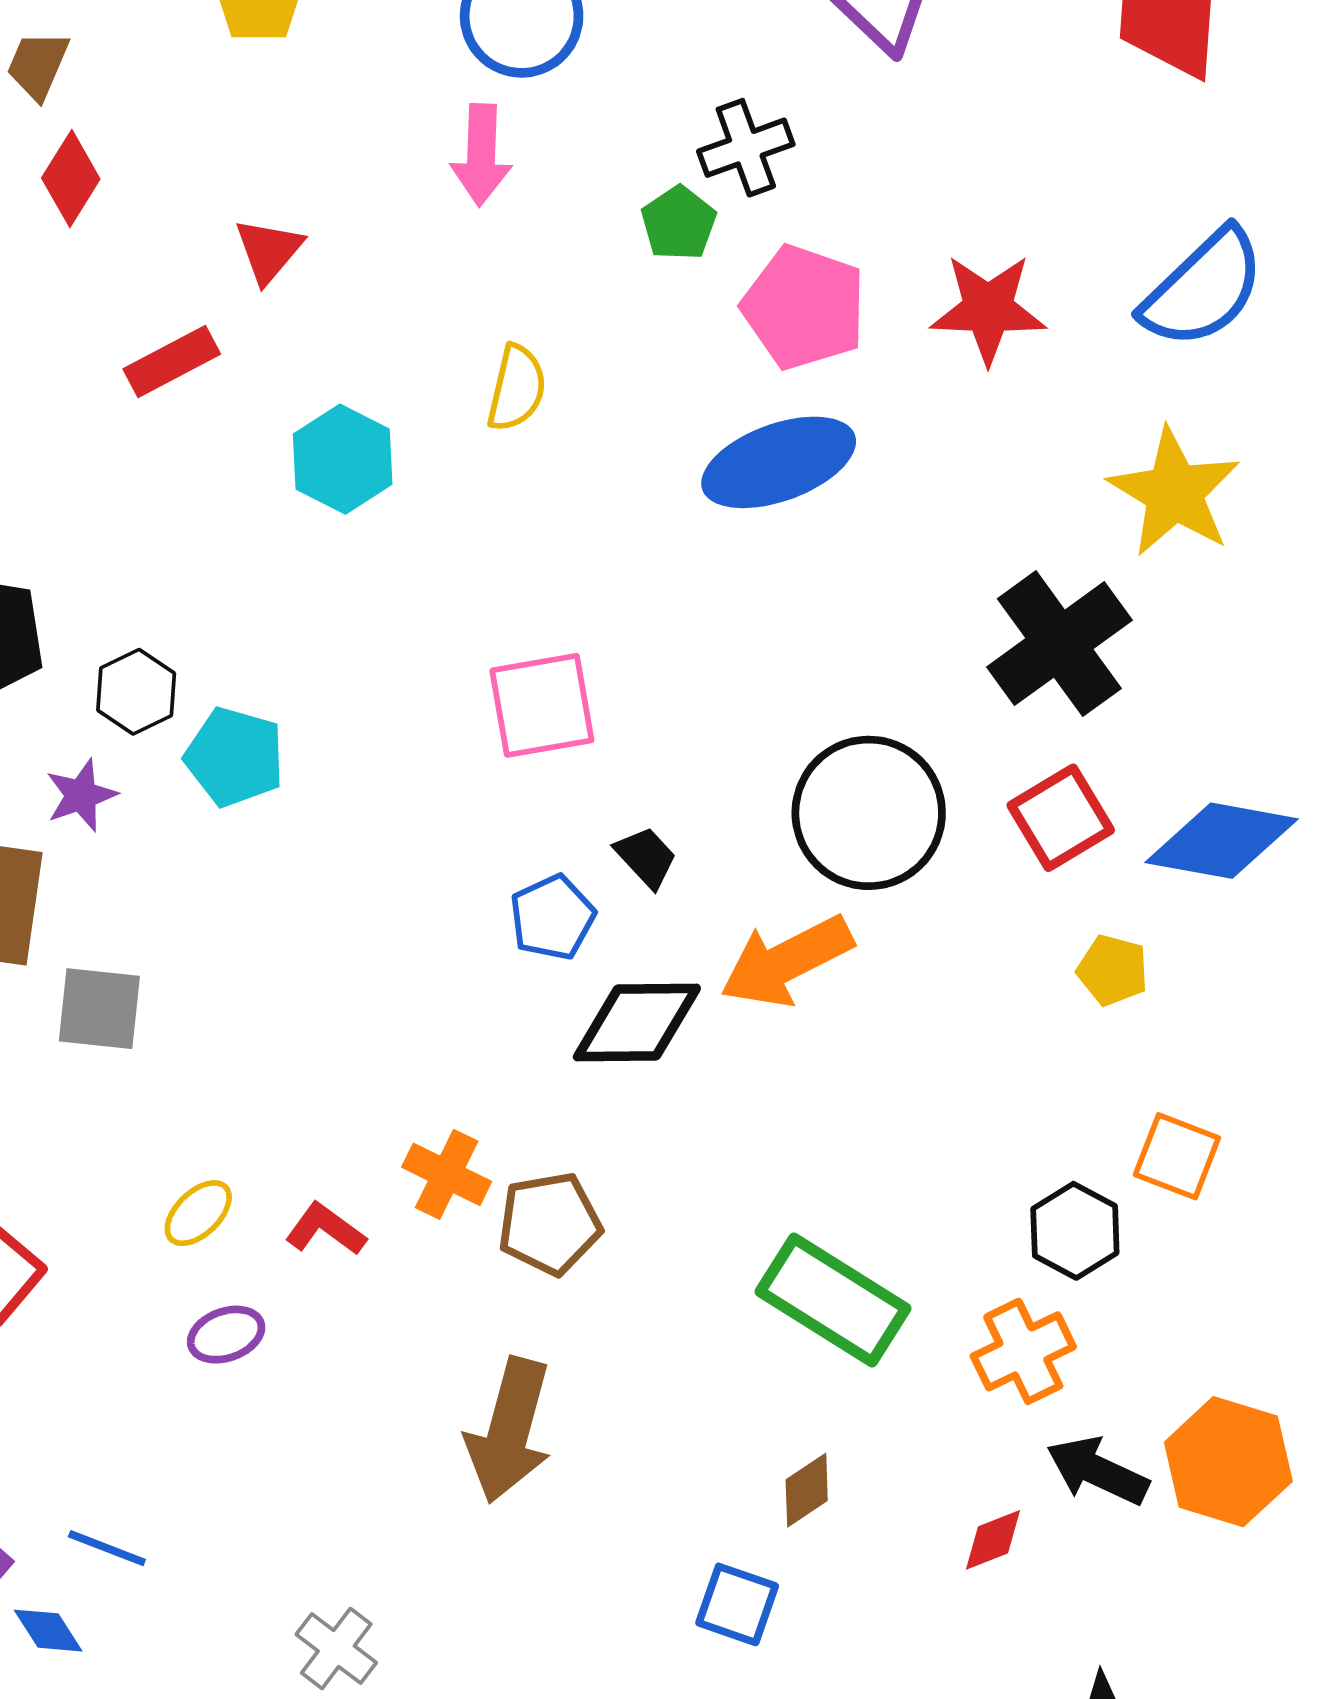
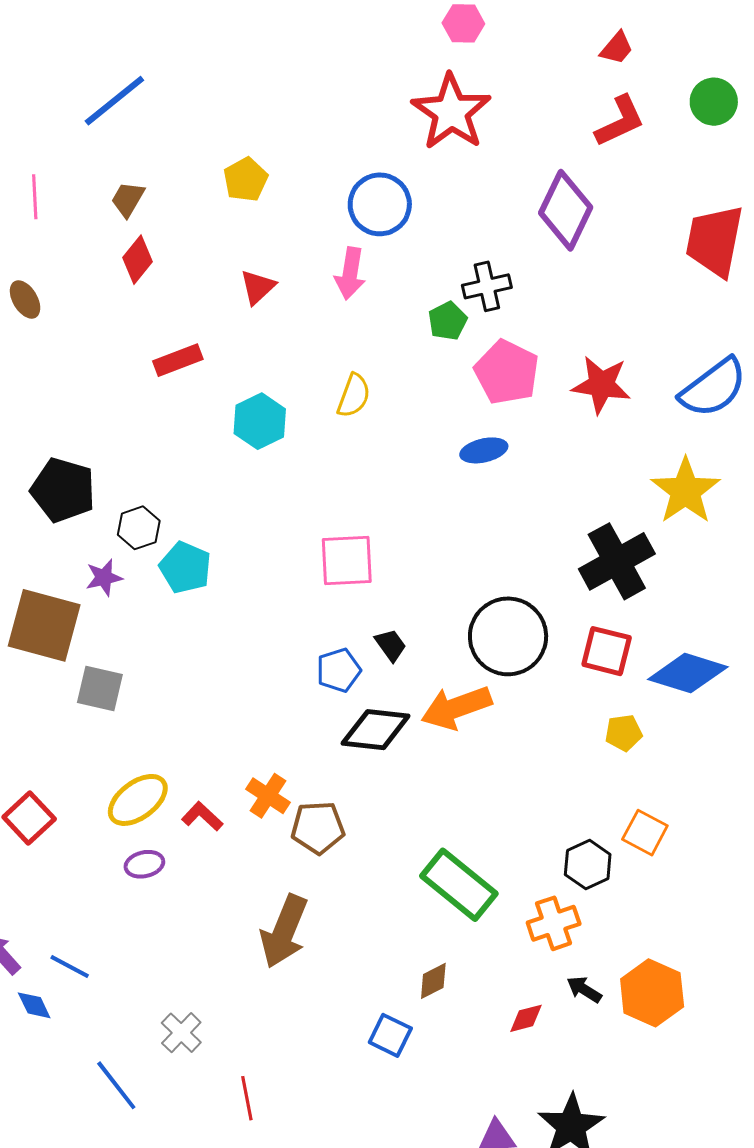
red triangle: (269, 251) -> (258, 287), moved
blue ellipse: (779, 462) -> (484, 450), size x0.6
red square: (1061, 818) -> (607, 651), turned 38
yellow pentagon: (1113, 970) -> (624, 733), turned -30
yellow ellipse: (198, 1213) -> (138, 800), size x1.6
black arrow: (1097, 1471) -> (584, 989), size x0.7

